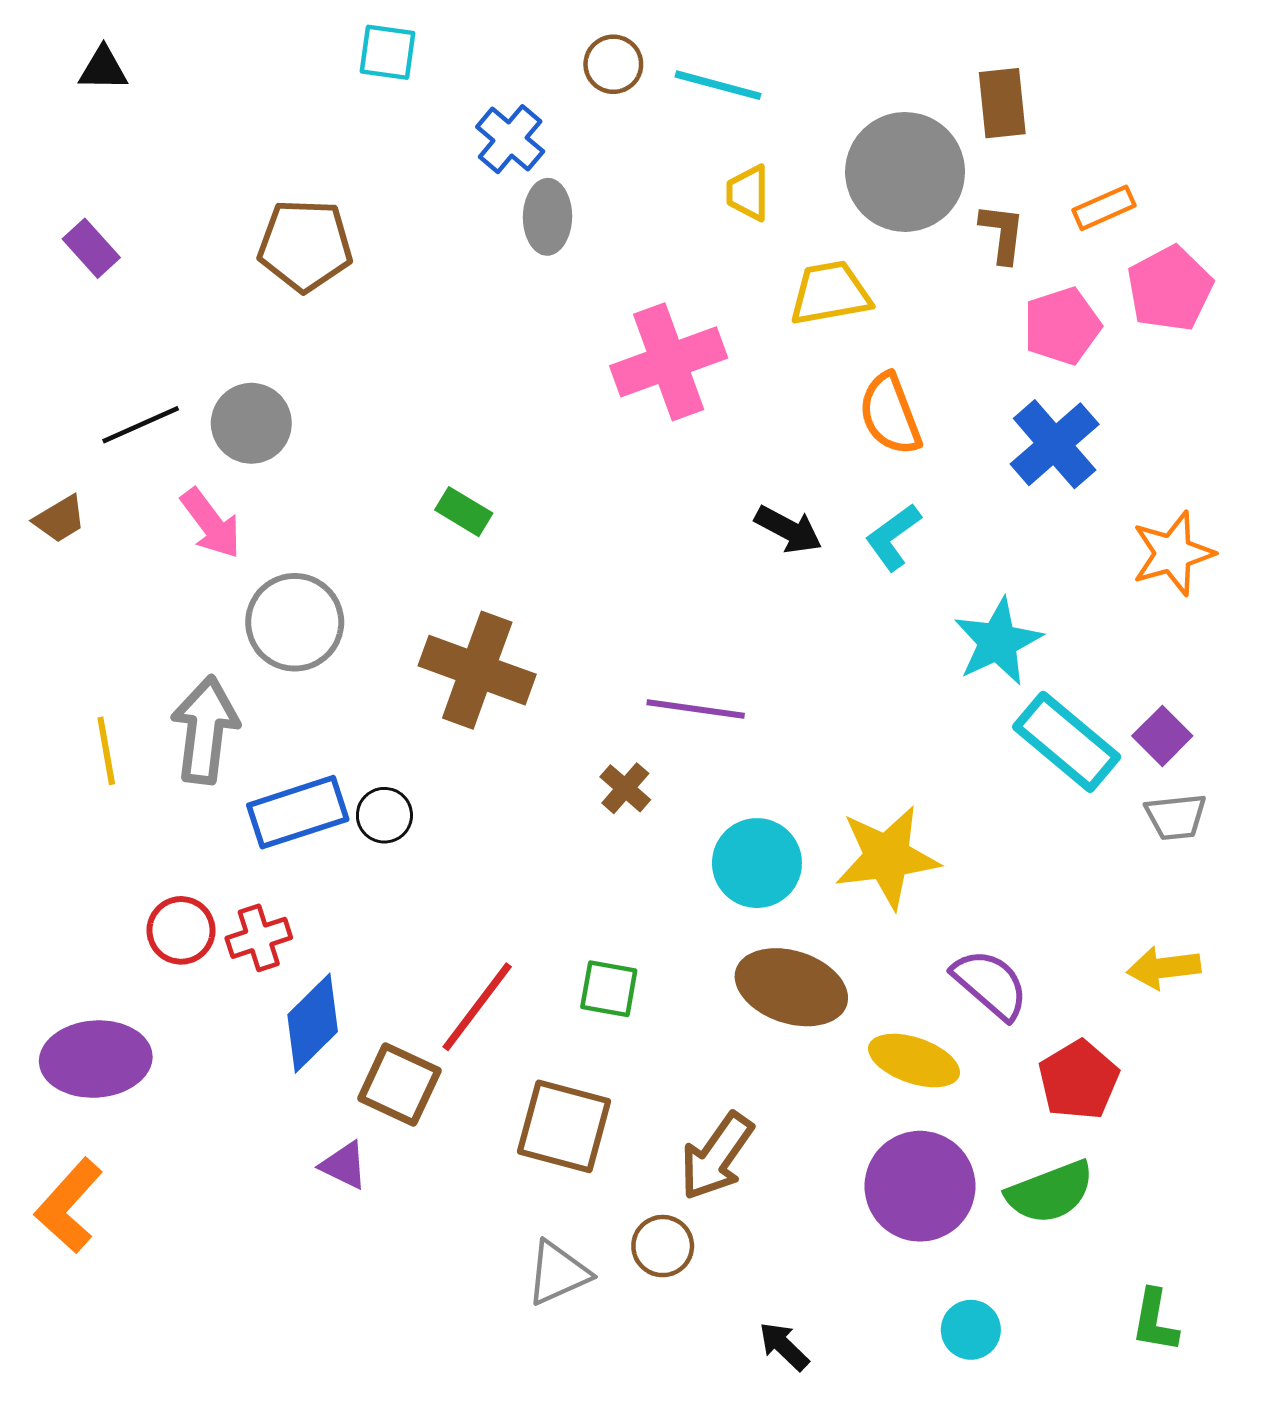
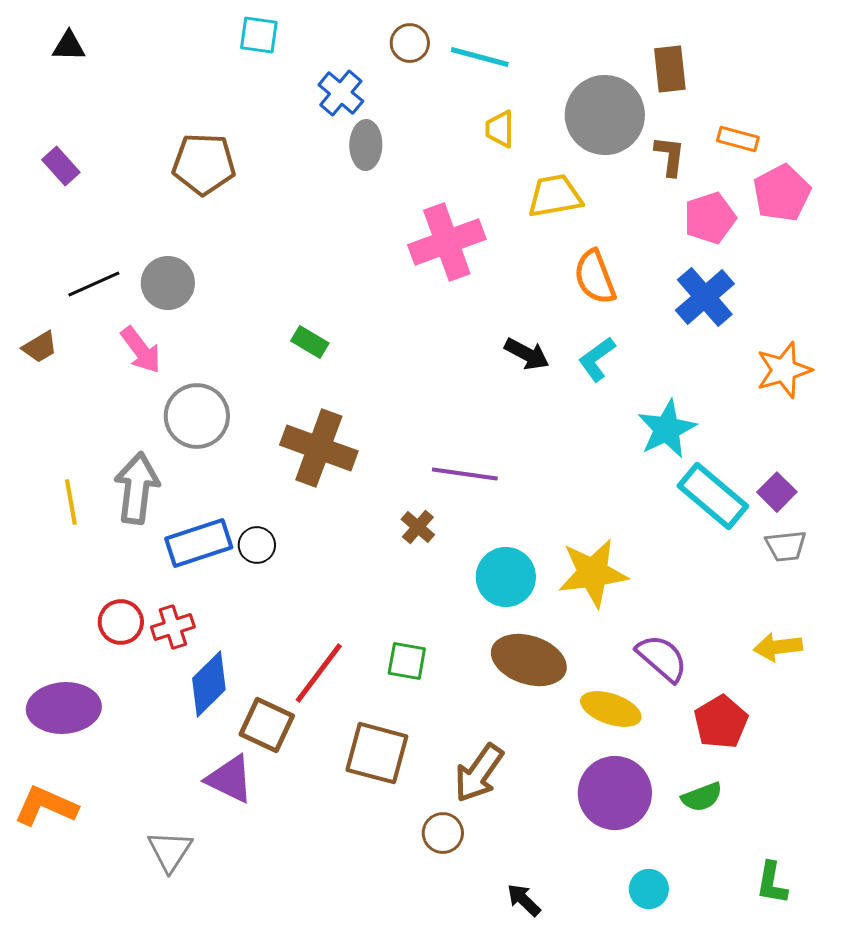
orange rectangle: (1104, 208) -> (738, 139), turned 39
purple triangle: (344, 1165) -> (230, 779), size x1.5
green semicircle: (1050, 1192) -> (702, 797), size x0.7
orange L-shape: (69, 1206) -> (46, 806), turned 72
gray triangle: (558, 1273) -> (170, 851), moved, turned -33

